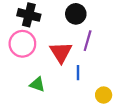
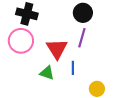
black circle: (76, 14) -> (83, 13), moved
green triangle: (37, 84) -> (47, 73), moved

